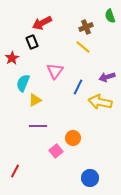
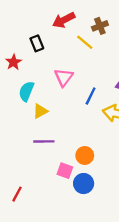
red arrow: (42, 23) -> (64, 20), moved
yellow line: (83, 47) -> (85, 42), moved
pink square: (56, 151) -> (65, 171), turned -32
blue circle: (90, 178) -> (84, 184), moved

